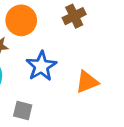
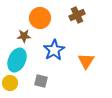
orange triangle: (87, 82) -> (86, 61), turned -36

